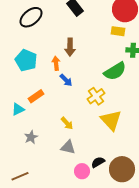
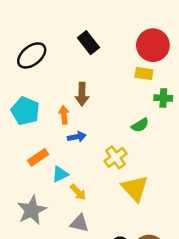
green semicircle: (115, 71) -> (140, 125), size x0.6
blue arrow: (66, 80) -> (77, 137), turned -56
cyan triangle: (18, 109) -> (60, 174), moved
gray star: (31, 137) -> (32, 210), size x1.6

